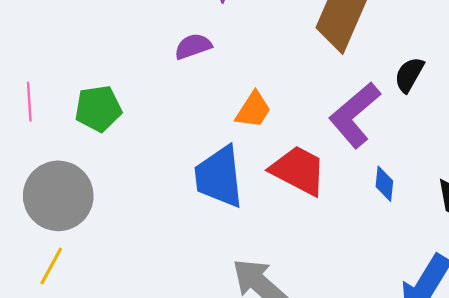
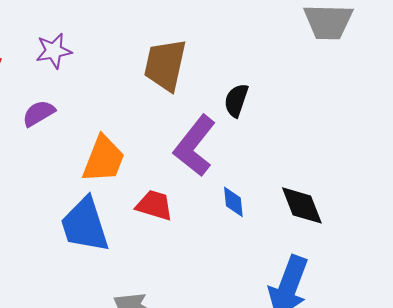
orange trapezoid: (253, 110) -> (104, 159), size x1.4
red trapezoid: (298, 170) -> (154, 205), size x0.7

